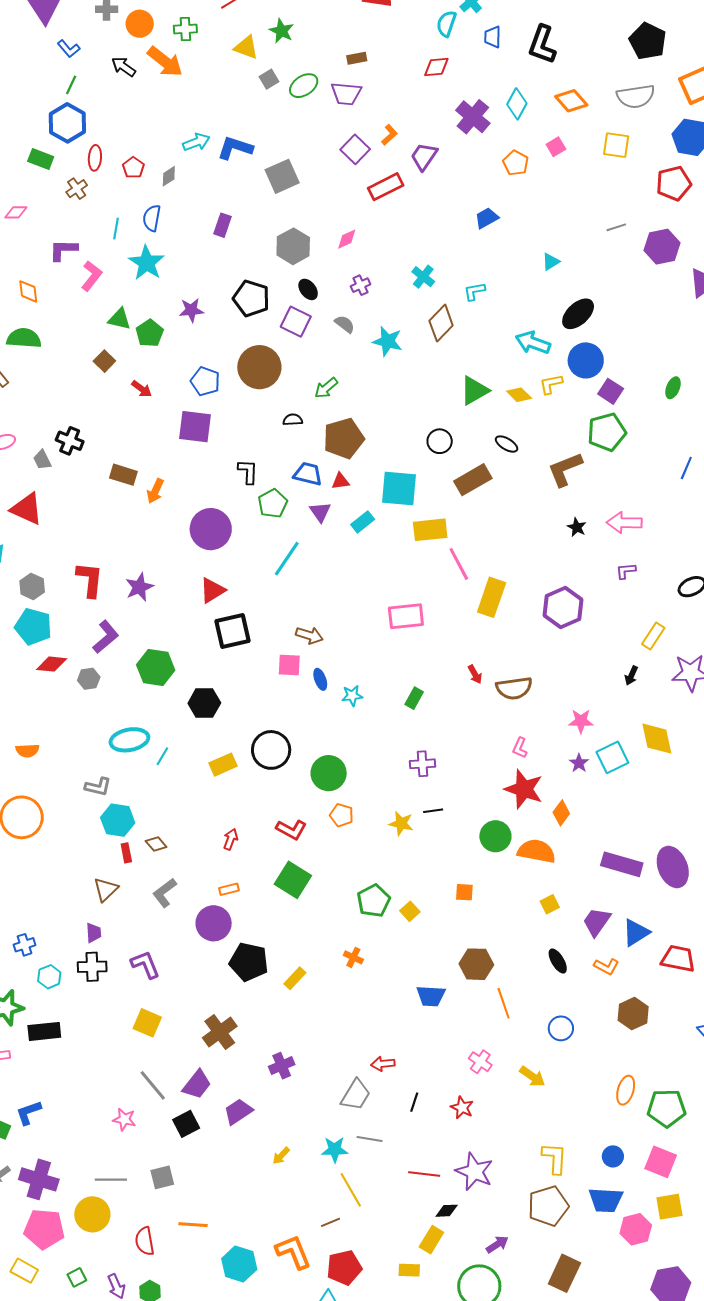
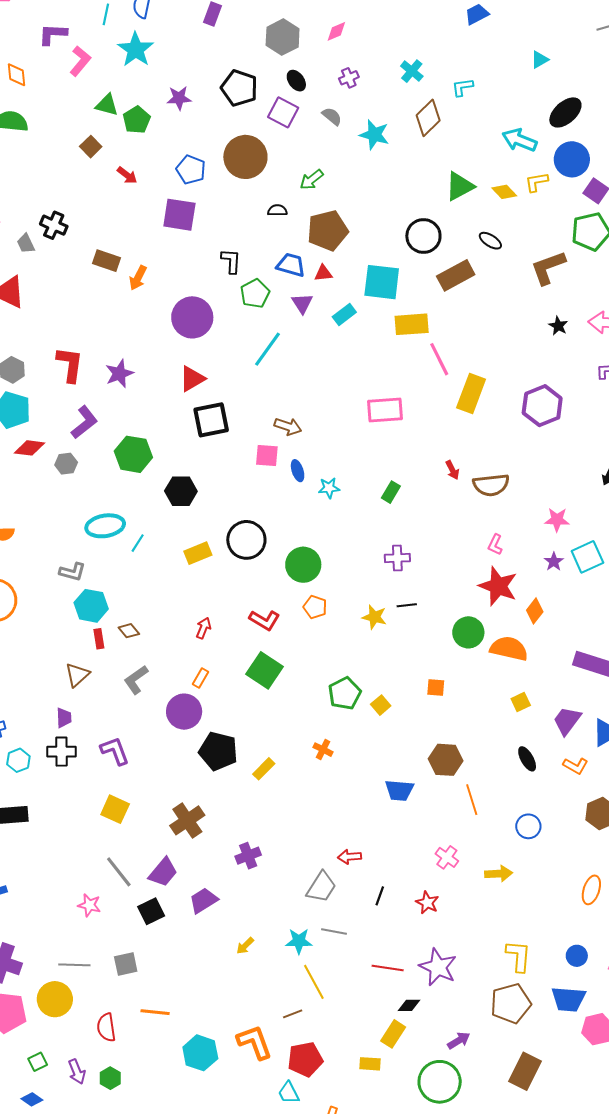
black circle: (440, 441) -> (423, 236), size x1.4
orange rectangle: (229, 889) -> (200, 678), turned -48
yellow arrow: (532, 1076) -> (499, 874), turned -40

